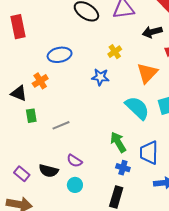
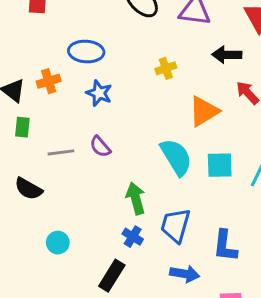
blue star: (100, 77) -> (99, 93), moved
purple semicircle: (74, 161) -> (100, 147), moved
black semicircle: (49, 171) -> (28, 189), moved

